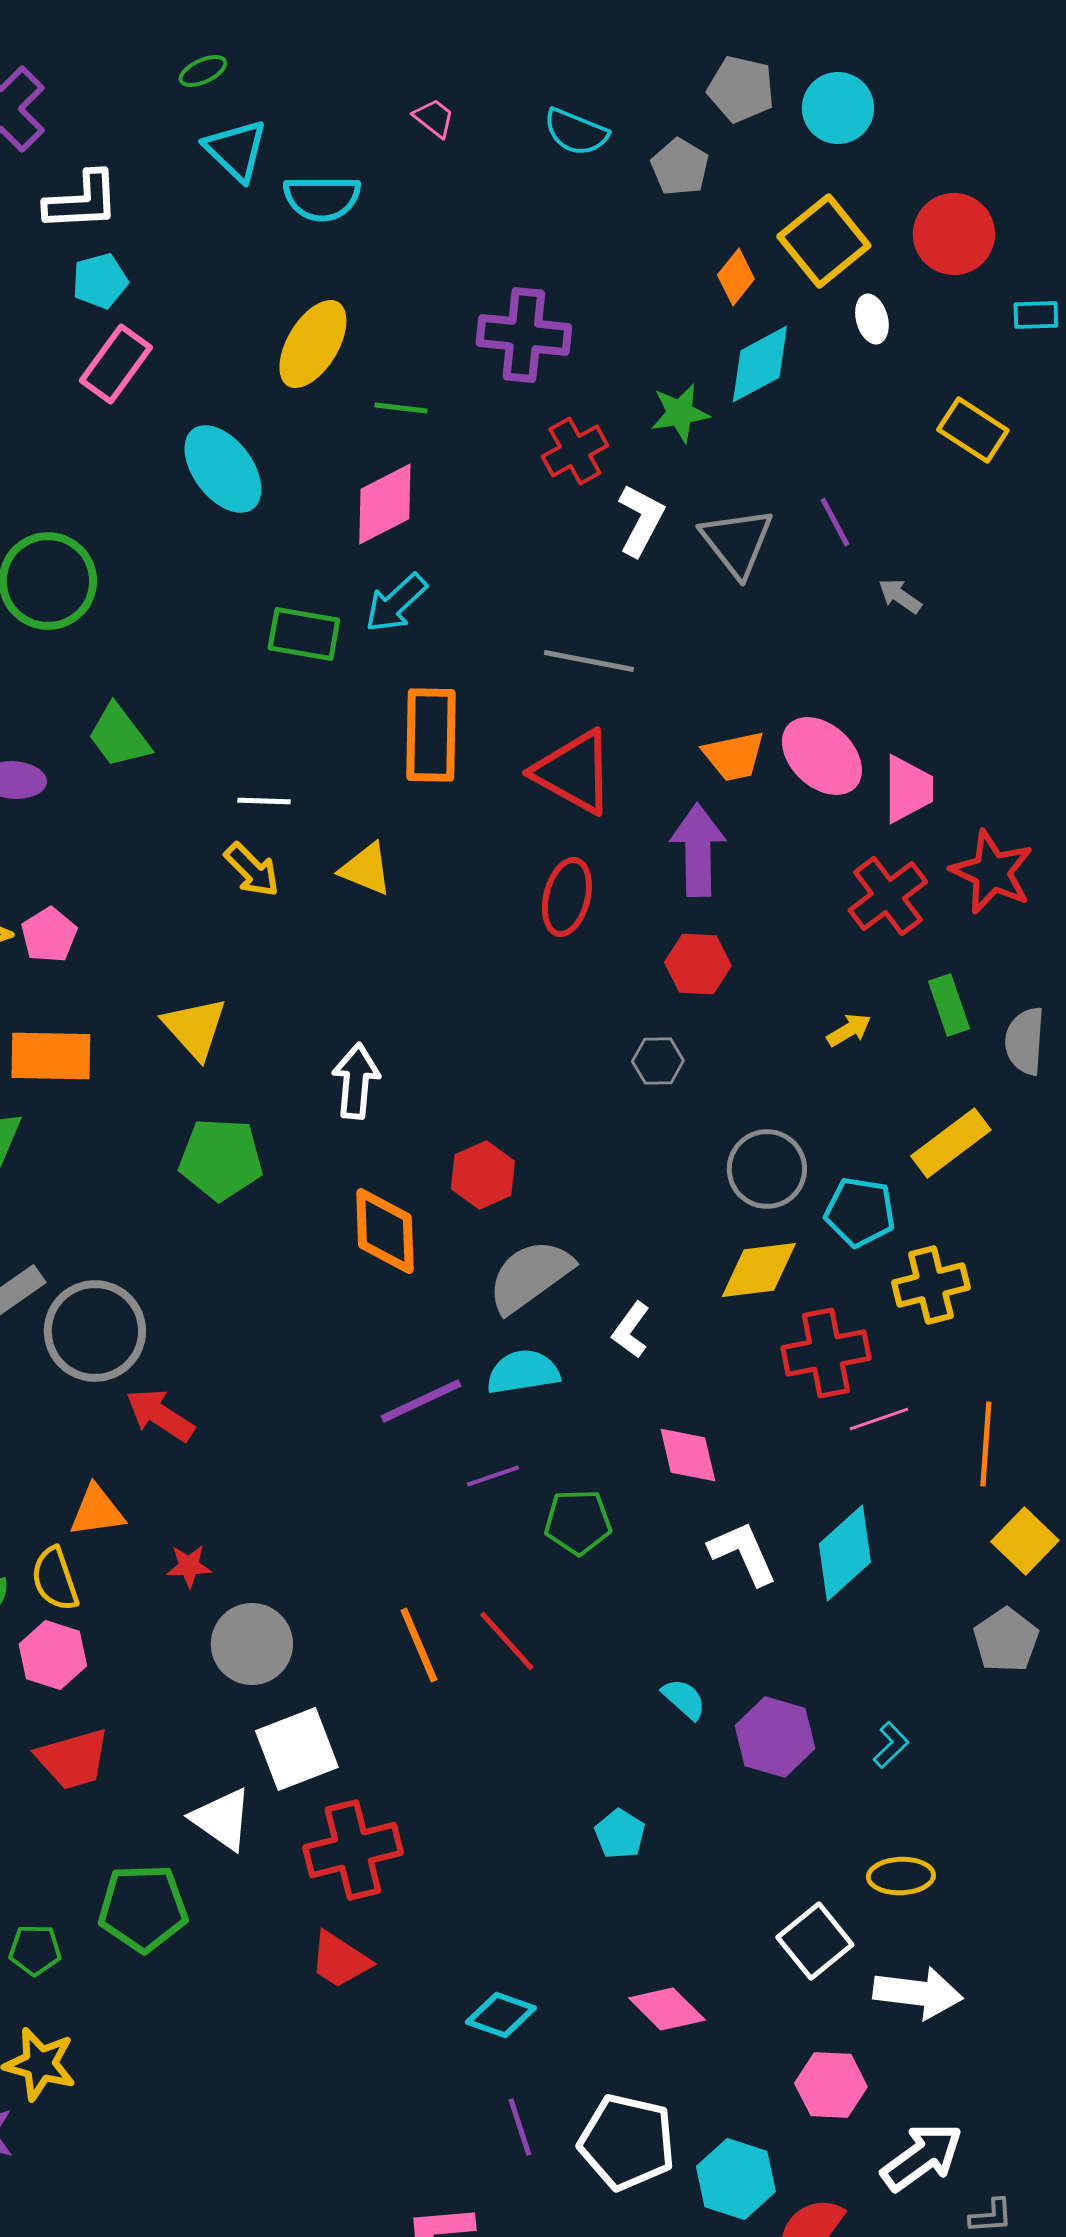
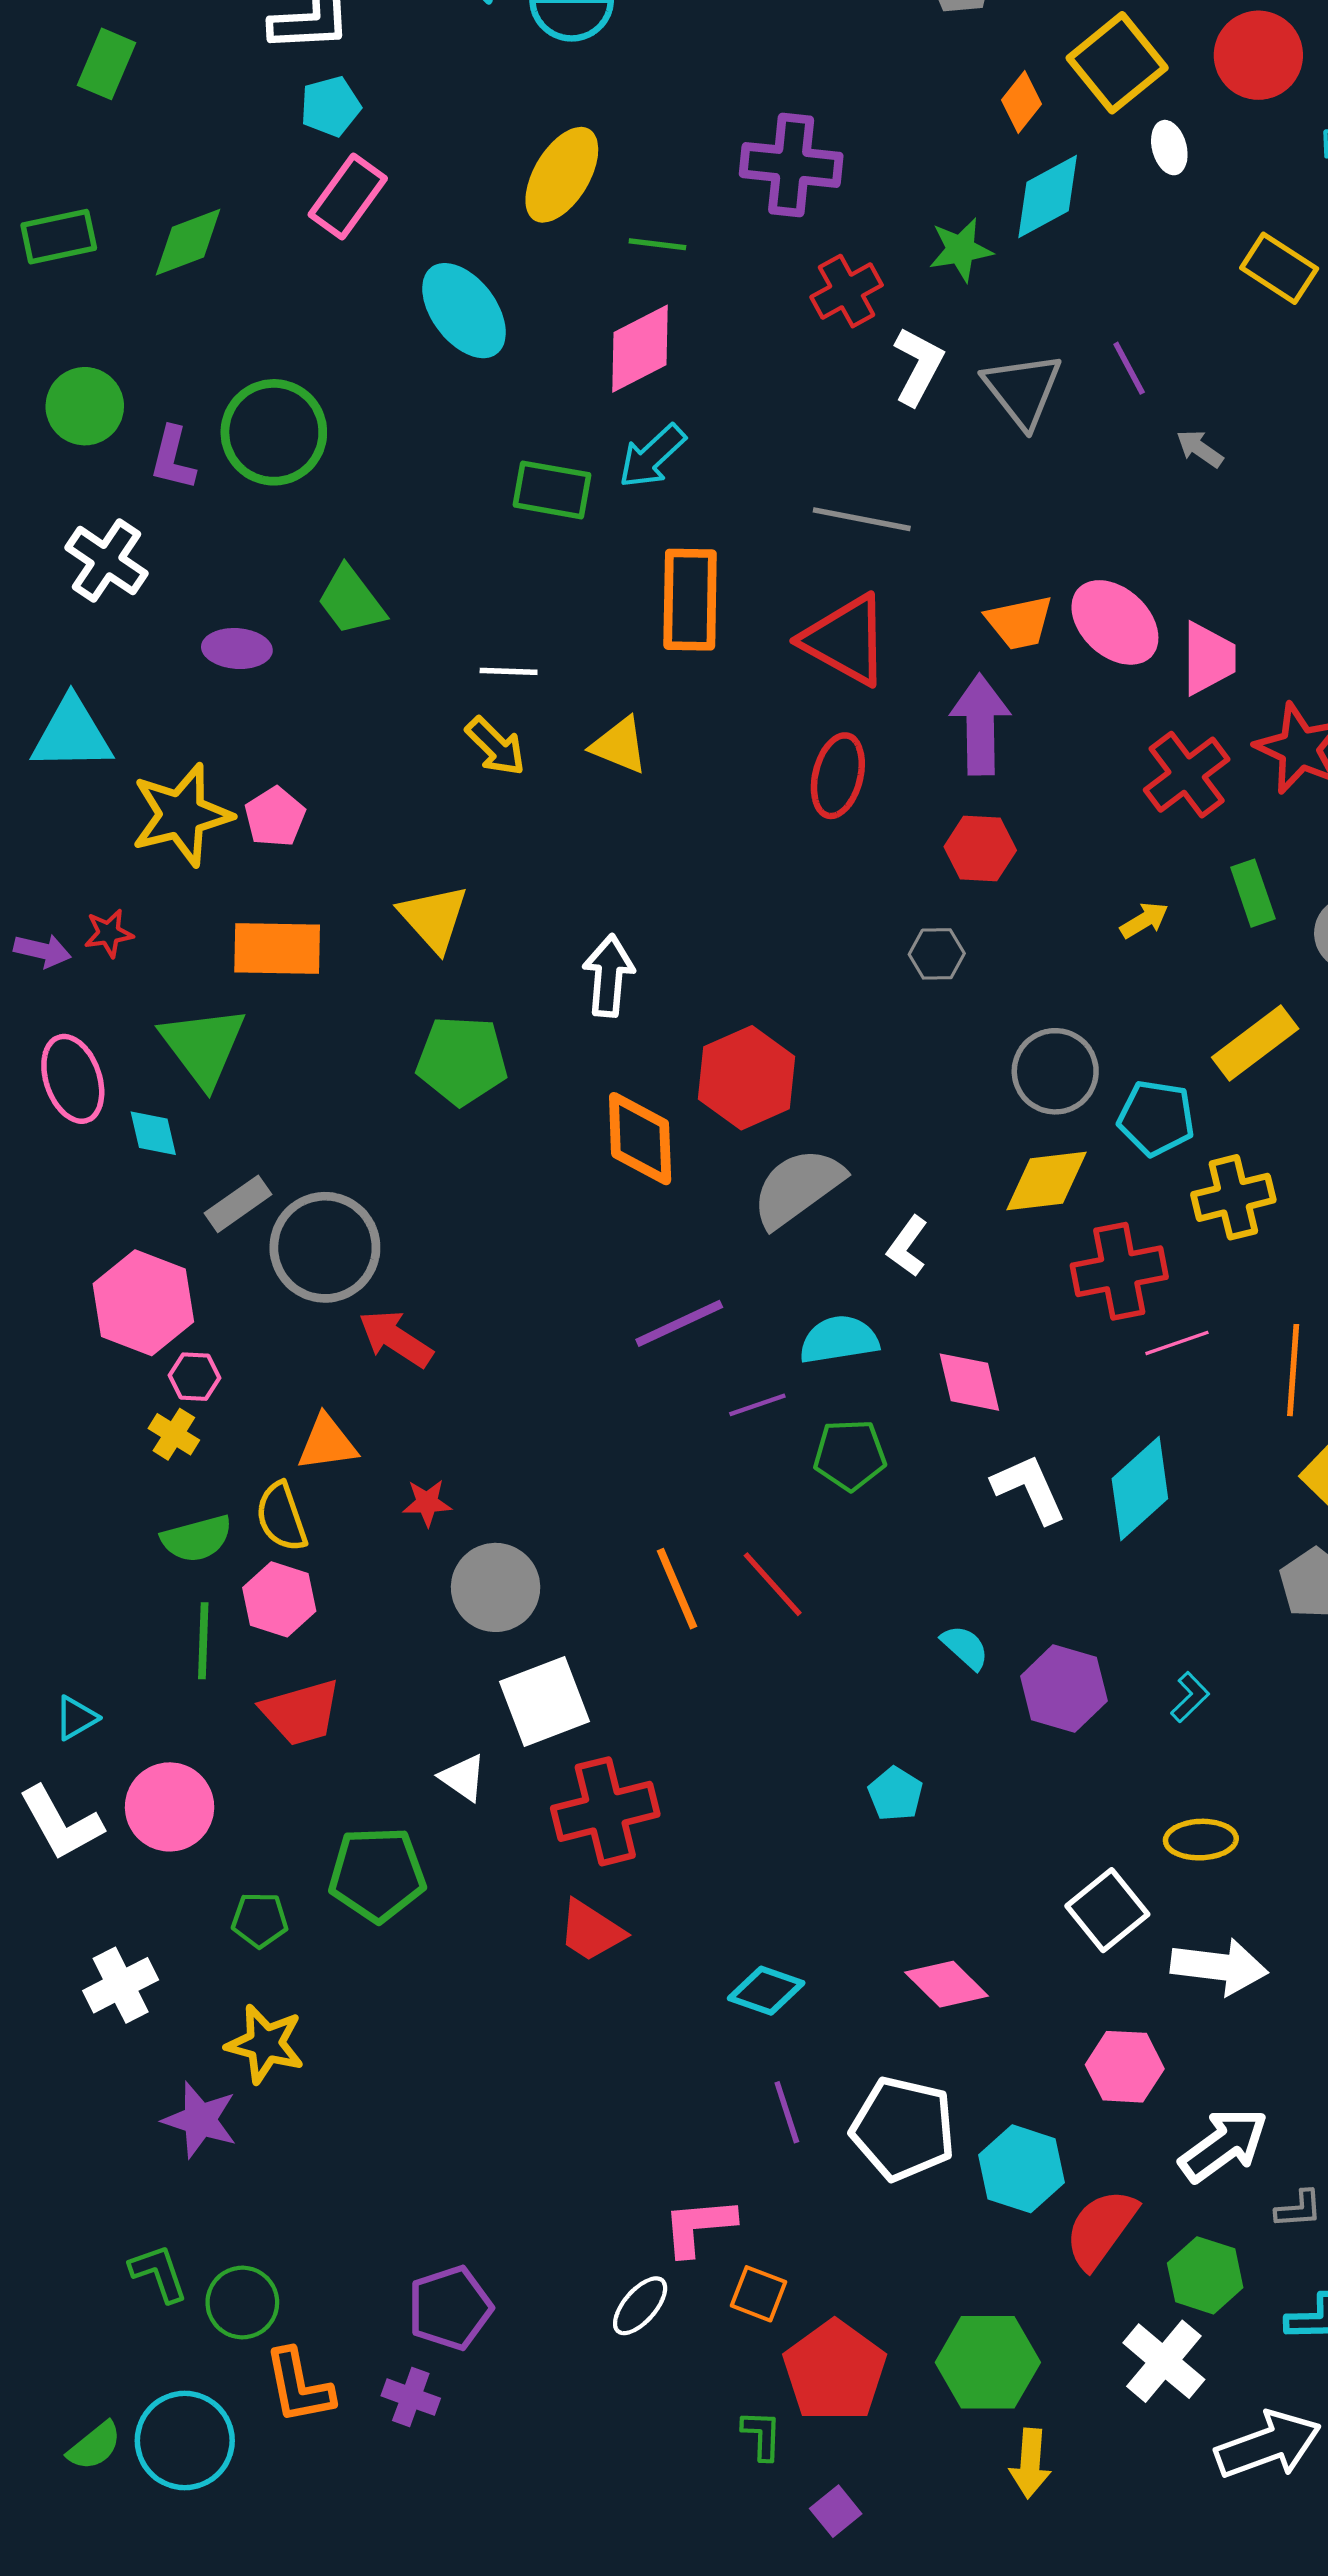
red hexagon: (483, 1175) -> (747, 1078), size x1.4
cyan semicircle: (523, 1372) -> (839, 1340), moved
white triangle: (222, 1819) -> (463, 1778), size x0.7

